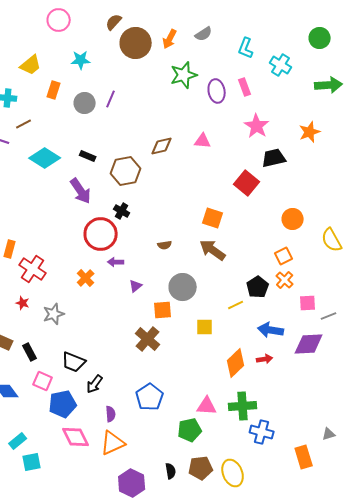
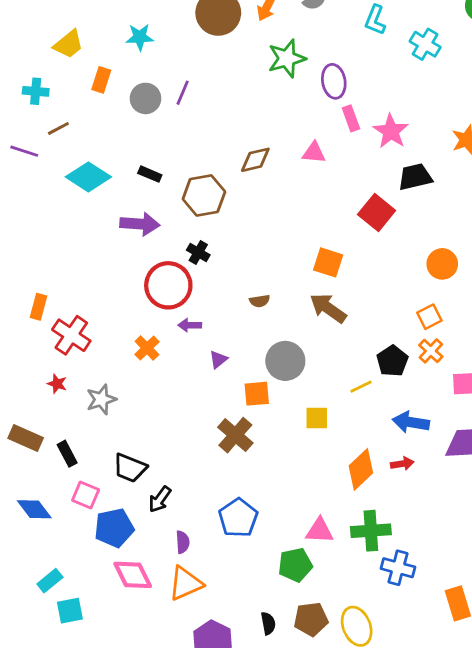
pink rectangle: (245, 87) -> (351, 118), moved
purple arrow: (81, 191) -> (140, 224), turned -52

